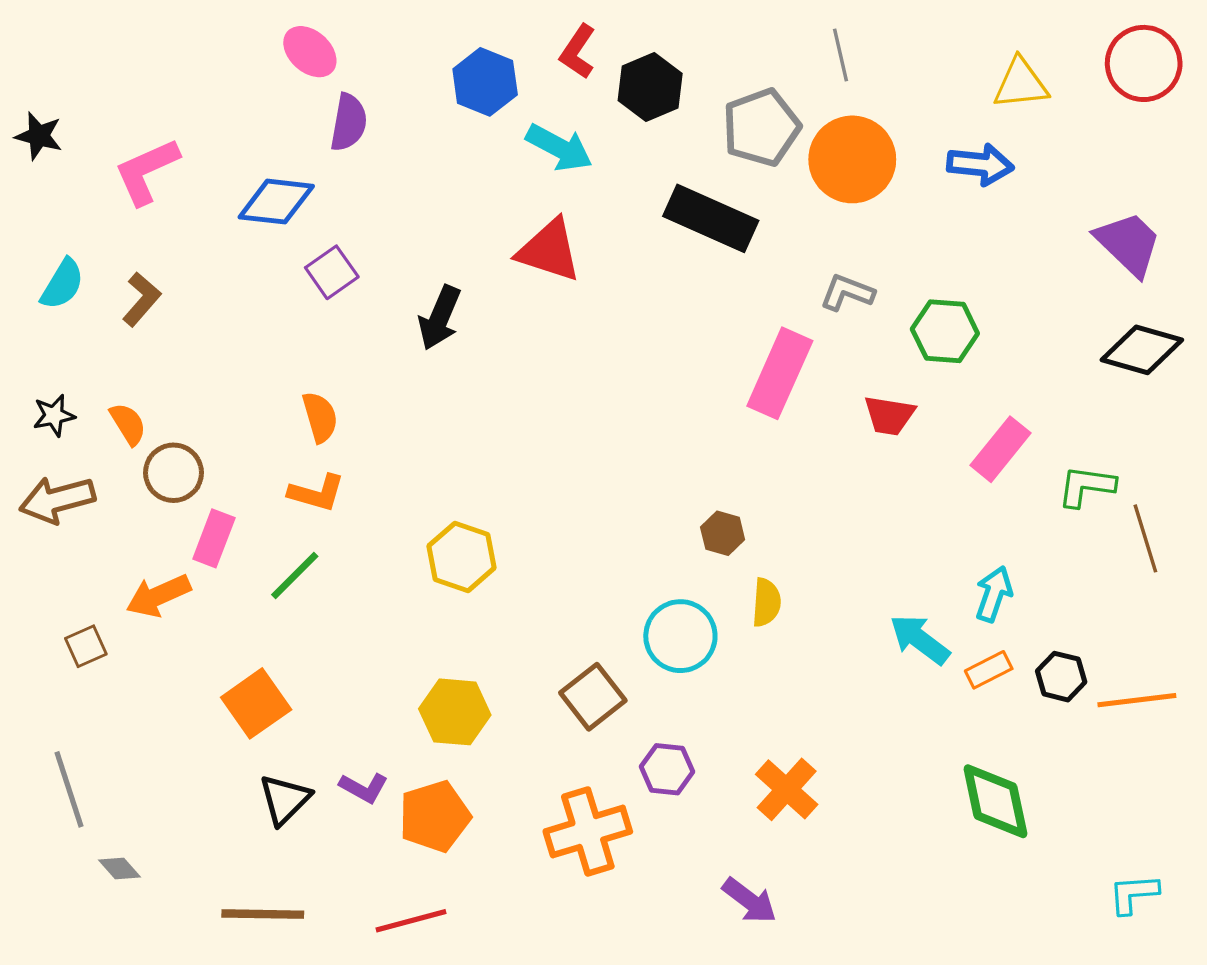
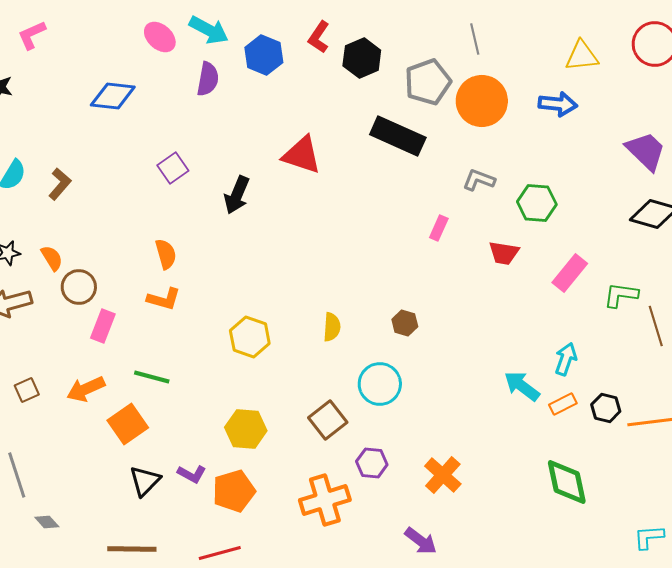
purple semicircle: (349, 122) -> (208, 79), moved
cyan arrow: (559, 148) -> (209, 30), moved
pink L-shape: (147, 171) -> (32, 35), moved, size x0.7
blue diamond: (276, 202) -> (113, 96), moved
pink rectangle: (780, 373) -> (439, 228), size x0.5
green line: (295, 575) -> (152, 377), moved, turned 60
orange arrow: (158, 596) -> (86, 389), moved
yellow semicircle: (766, 602) -> (332, 327), moved

